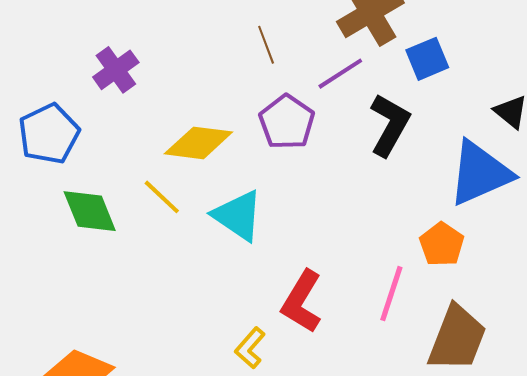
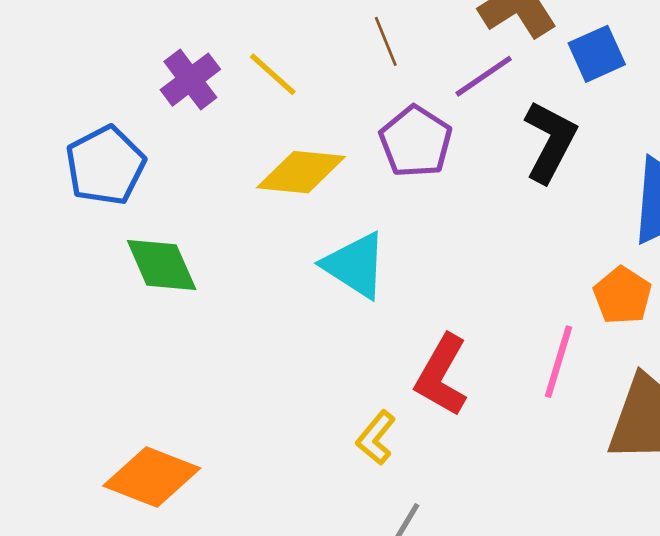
yellow line: (162, 197) -> (273, 74), moved

